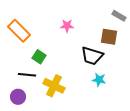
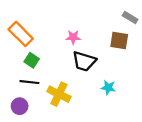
pink star: (67, 26) -> (73, 37), moved
black trapezoid: (92, 56) -> (84, 61), moved
green square: (39, 57) -> (32, 60), moved

